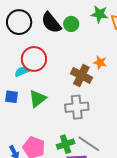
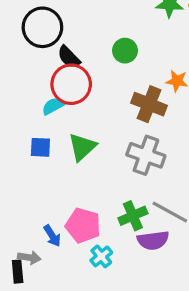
black semicircle: (51, 23) -> (69, 57), moved, size x0.7
green circle: (71, 24) -> (125, 51), moved
gray cross: (77, 107) -> (146, 155), turned 30

